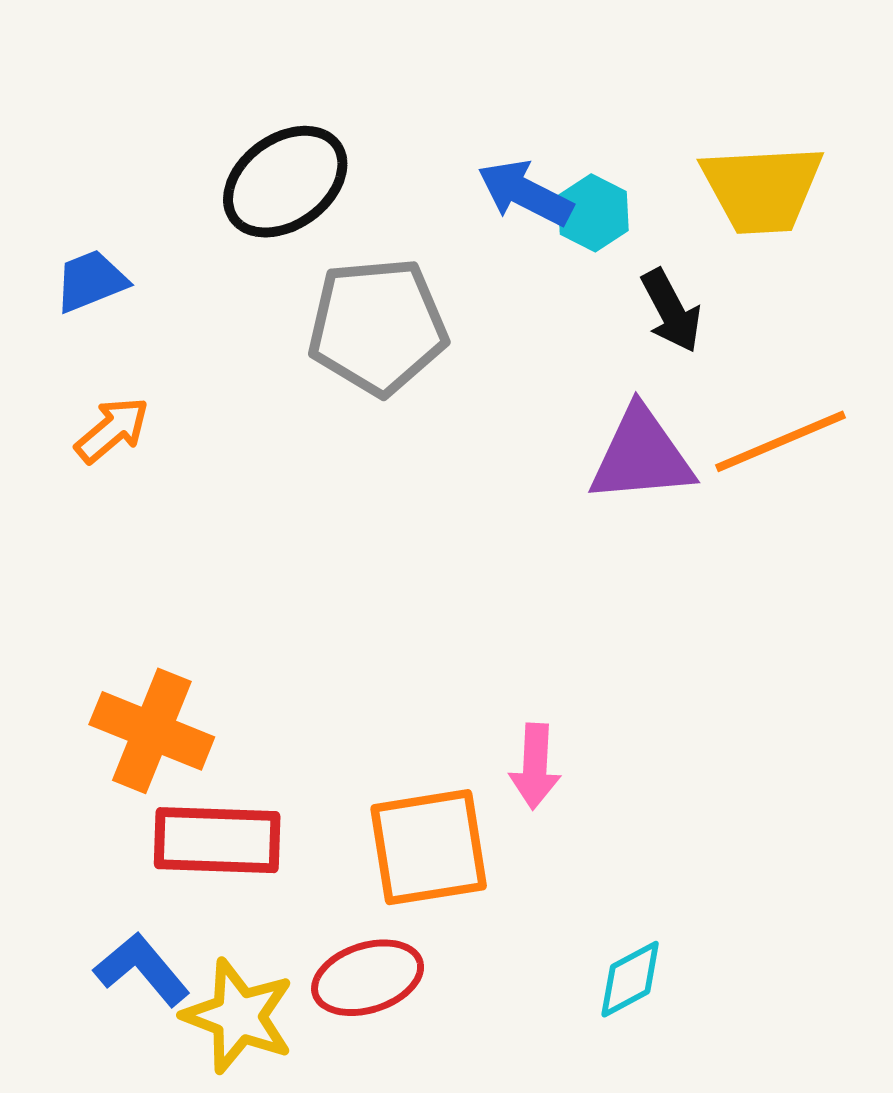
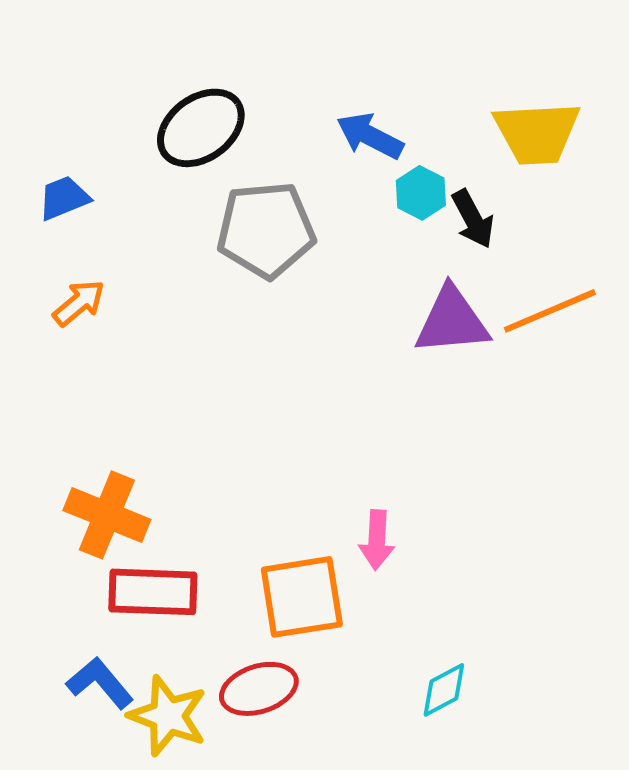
cyan hexagon: (593, 213) -> (421, 193), moved

